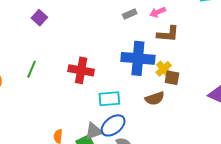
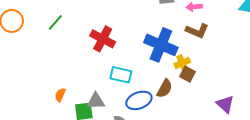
brown semicircle: (155, 98) -> (165, 89), turned -60
blue ellipse: (113, 125) -> (139, 100), moved

